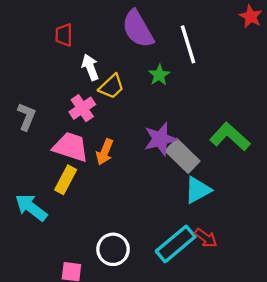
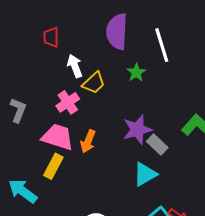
purple semicircle: (138, 29) -> (117, 32), turned 33
gray rectangle: (182, 156) -> (157, 144), size x0.7
cyan triangle: (198, 190) -> (145, 174), moved

